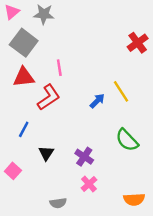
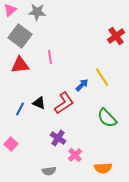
red L-shape: (49, 97) -> (64, 103), moved
black triangle: (46, 153) -> (39, 103), moved, turned -40
purple cross: (84, 157) -> (58, 138), moved
orange semicircle: (134, 199) -> (103, 168), moved

